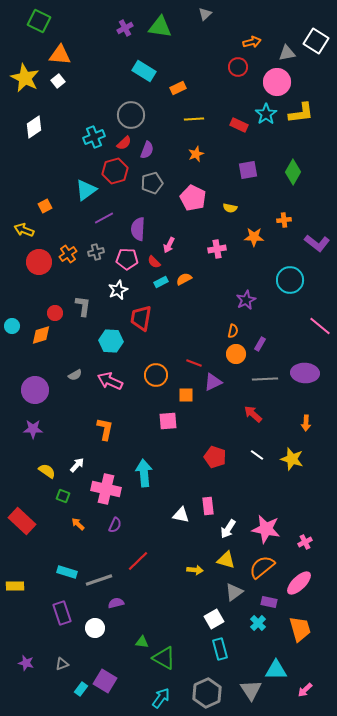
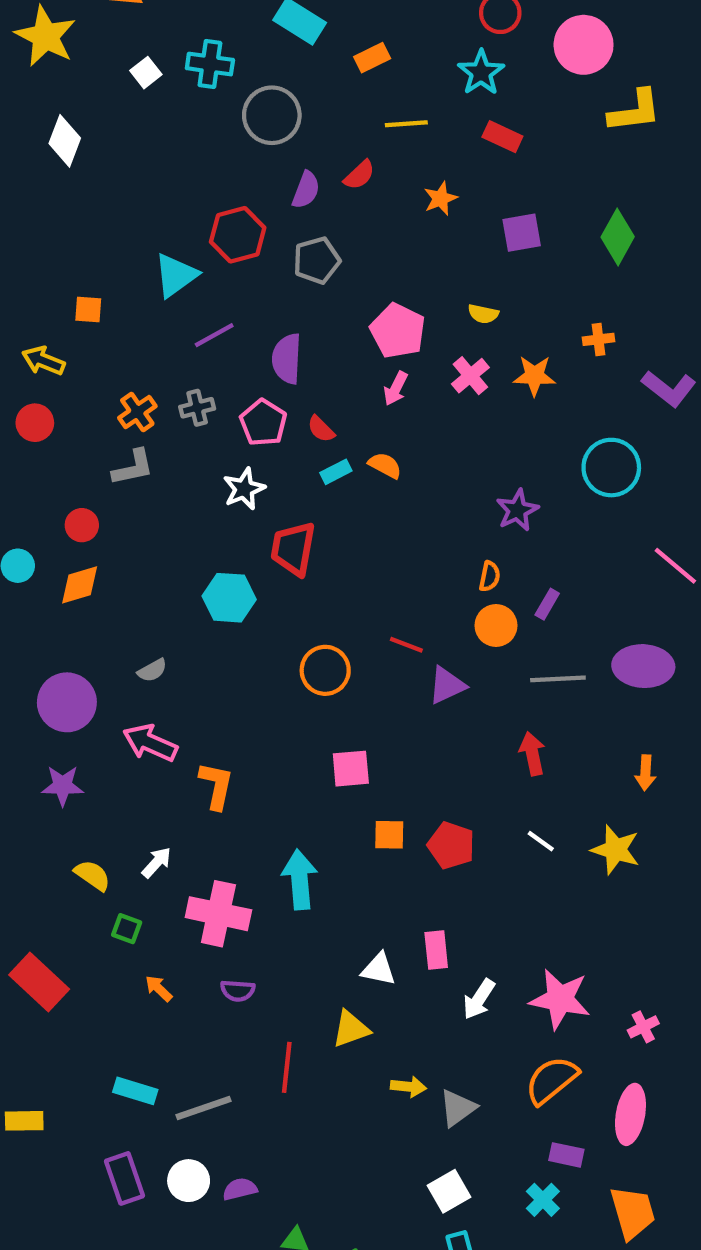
white square: (58, 81) -> (146, 73), moved
cyan star: (266, 114) -> (481, 73), moved
white diamond: (34, 127) -> (65, 141), turned -35
cyan cross: (94, 137) -> (210, 64), moved, turned 30
red semicircle: (124, 143) -> (359, 175), moved
orange star: (196, 154) -> (440, 199), moved
pink pentagon: (193, 198) -> (398, 331), moved
orange square: (45, 206) -> (88, 310), turned 32
pink arrow: (169, 245) -> (396, 389), moved
pink cross: (217, 249) -> (470, 376), moved, turned -30
pink pentagon: (127, 259) -> (263, 423), turned 30
red circle: (39, 262) -> (35, 423), moved, size x0.7
orange semicircle: (184, 279) -> (385, 465), turned 56
gray L-shape: (83, 306) -> (133, 468), moved, turned 70
red circle: (55, 313) -> (82, 525), moved
pink arrow: (110, 381) -> (150, 743), moved
orange square: (186, 395) -> (389, 835), moved
red arrow: (253, 414) -> (532, 754), turned 36
purple semicircle: (115, 525) -> (238, 991), turned 70
yellow triangle: (226, 560) -> (351, 1029), moved, turned -36
red line: (138, 561) -> (287, 1067), turned -40
pink ellipse: (299, 583) -> (630, 1114), turned -36
gray triangle: (234, 592) -> (458, 1108), moved
purple semicircle: (116, 603) -> (240, 1189), moved
white circle: (95, 628) -> (189, 1181), moved

